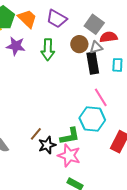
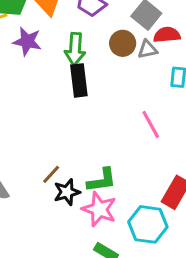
black rectangle: (93, 63) -> (79, 80), moved
cyan hexagon: (92, 119) -> (148, 224), moved

